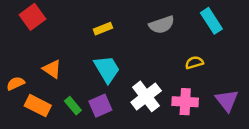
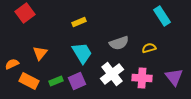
gray semicircle: (162, 25) -> (119, 43), moved
orange triangle: (52, 69) -> (40, 53), turned 35
green rectangle: (73, 106) -> (56, 81), turned -72

